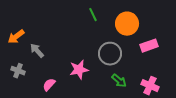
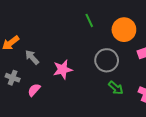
pink star: (79, 70) -> (63, 69), moved
pink semicircle: (49, 85) -> (34, 90), moved

